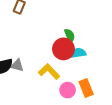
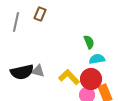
red circle: (63, 49) -> (91, 79), moved

